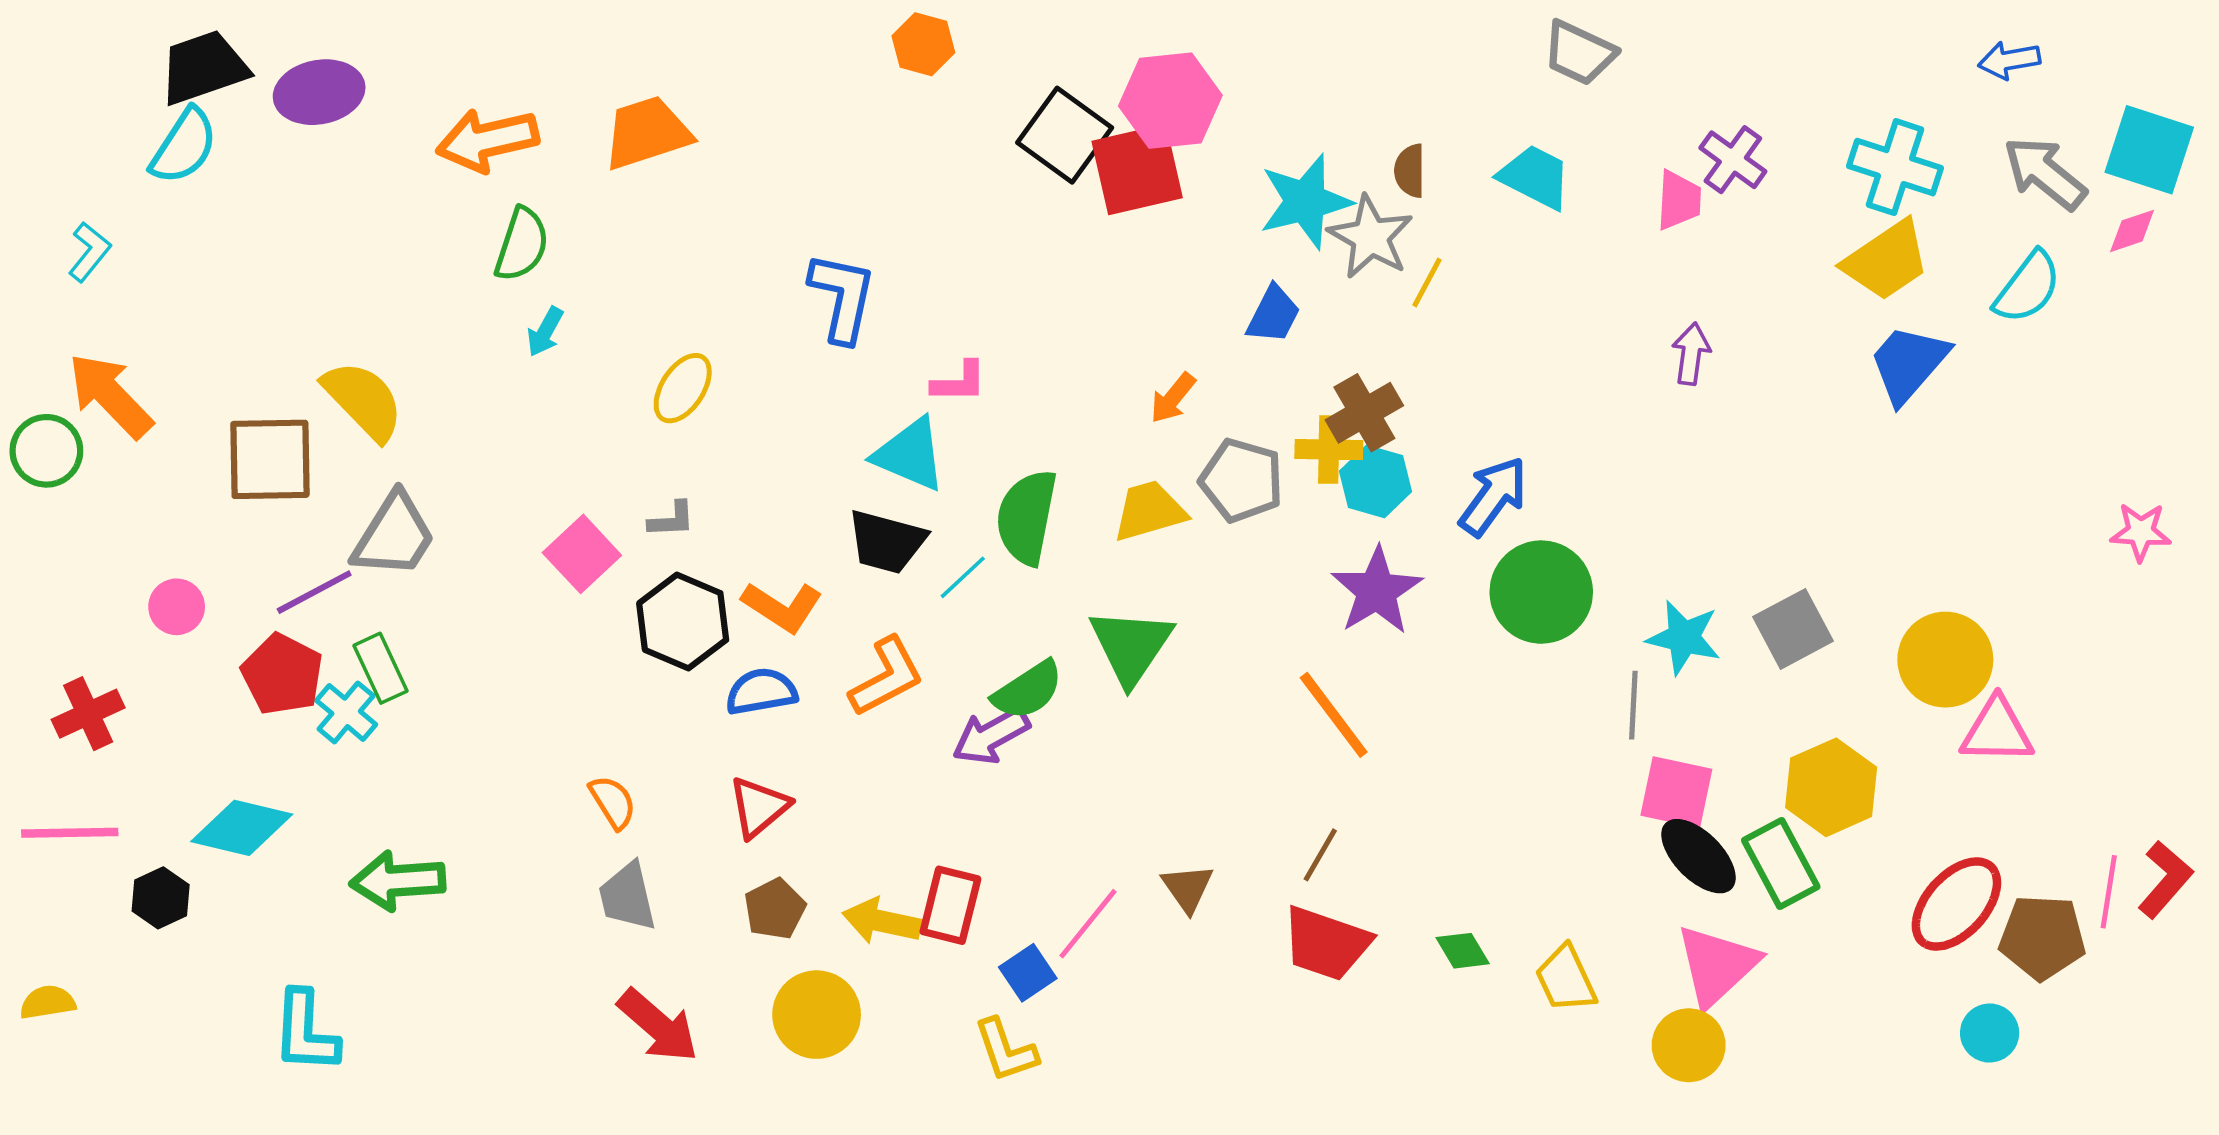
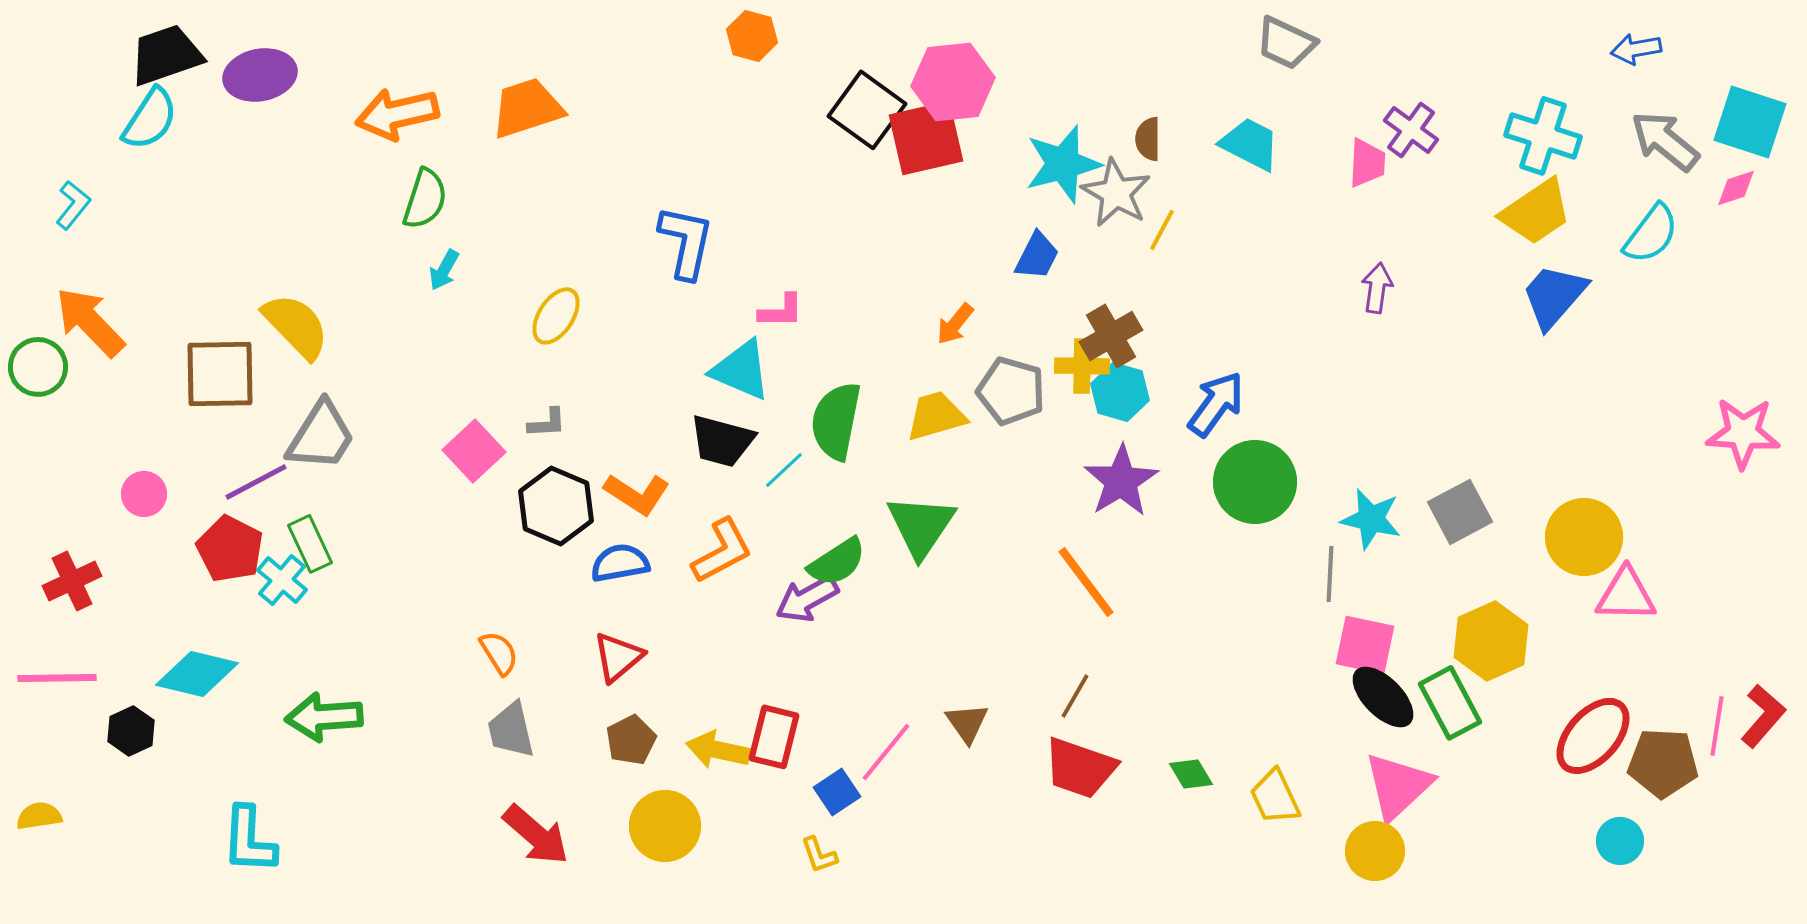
pink star: (2141, 532) -> (1743, 433), size x1.5
yellow L-shape: (1006, 1050) -> (819, 855), size x0.7

